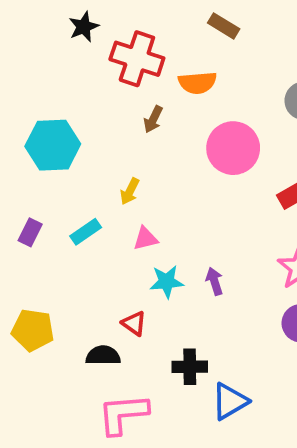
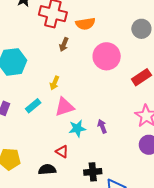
pink triangle: (145, 239) -> (65, 107), size x1.5

